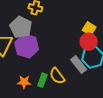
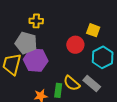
red circle: (89, 42) -> (75, 45), moved
gray rectangle: (79, 65) -> (92, 83), moved

